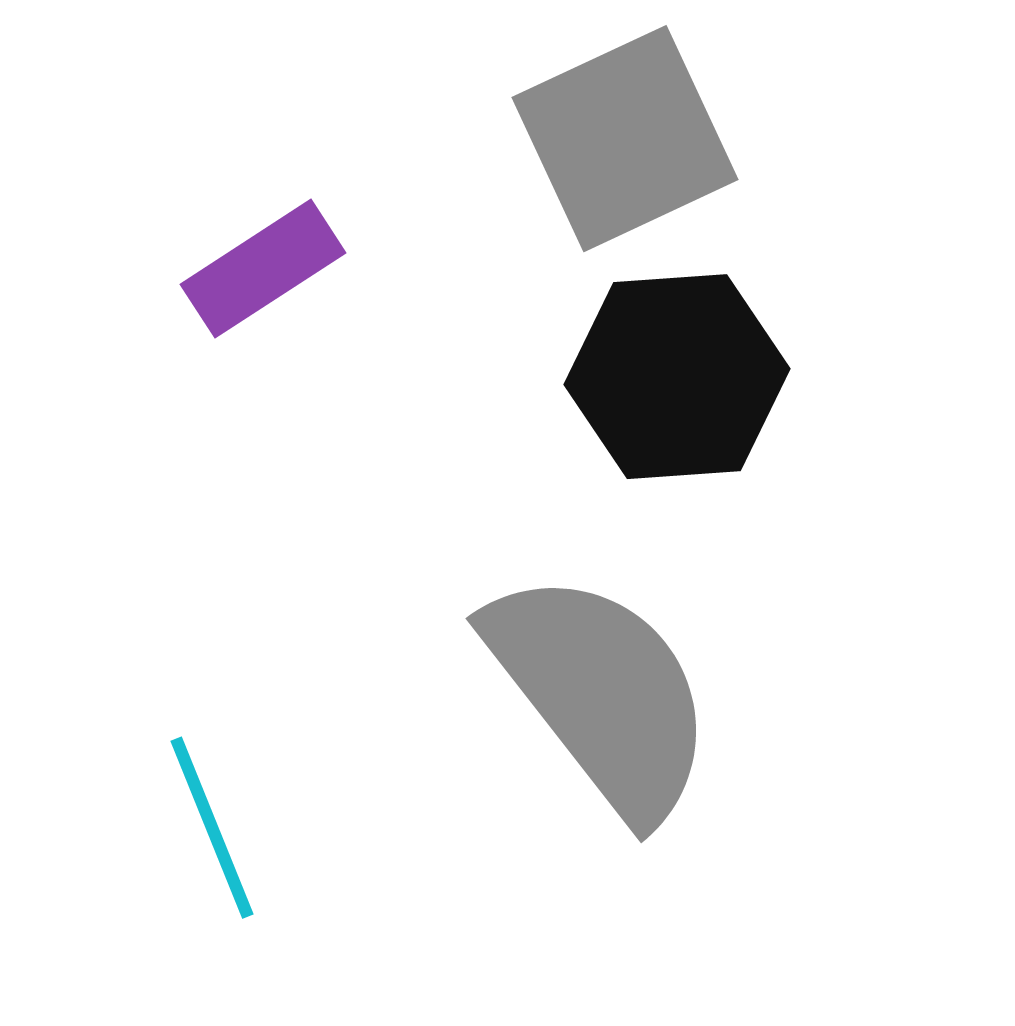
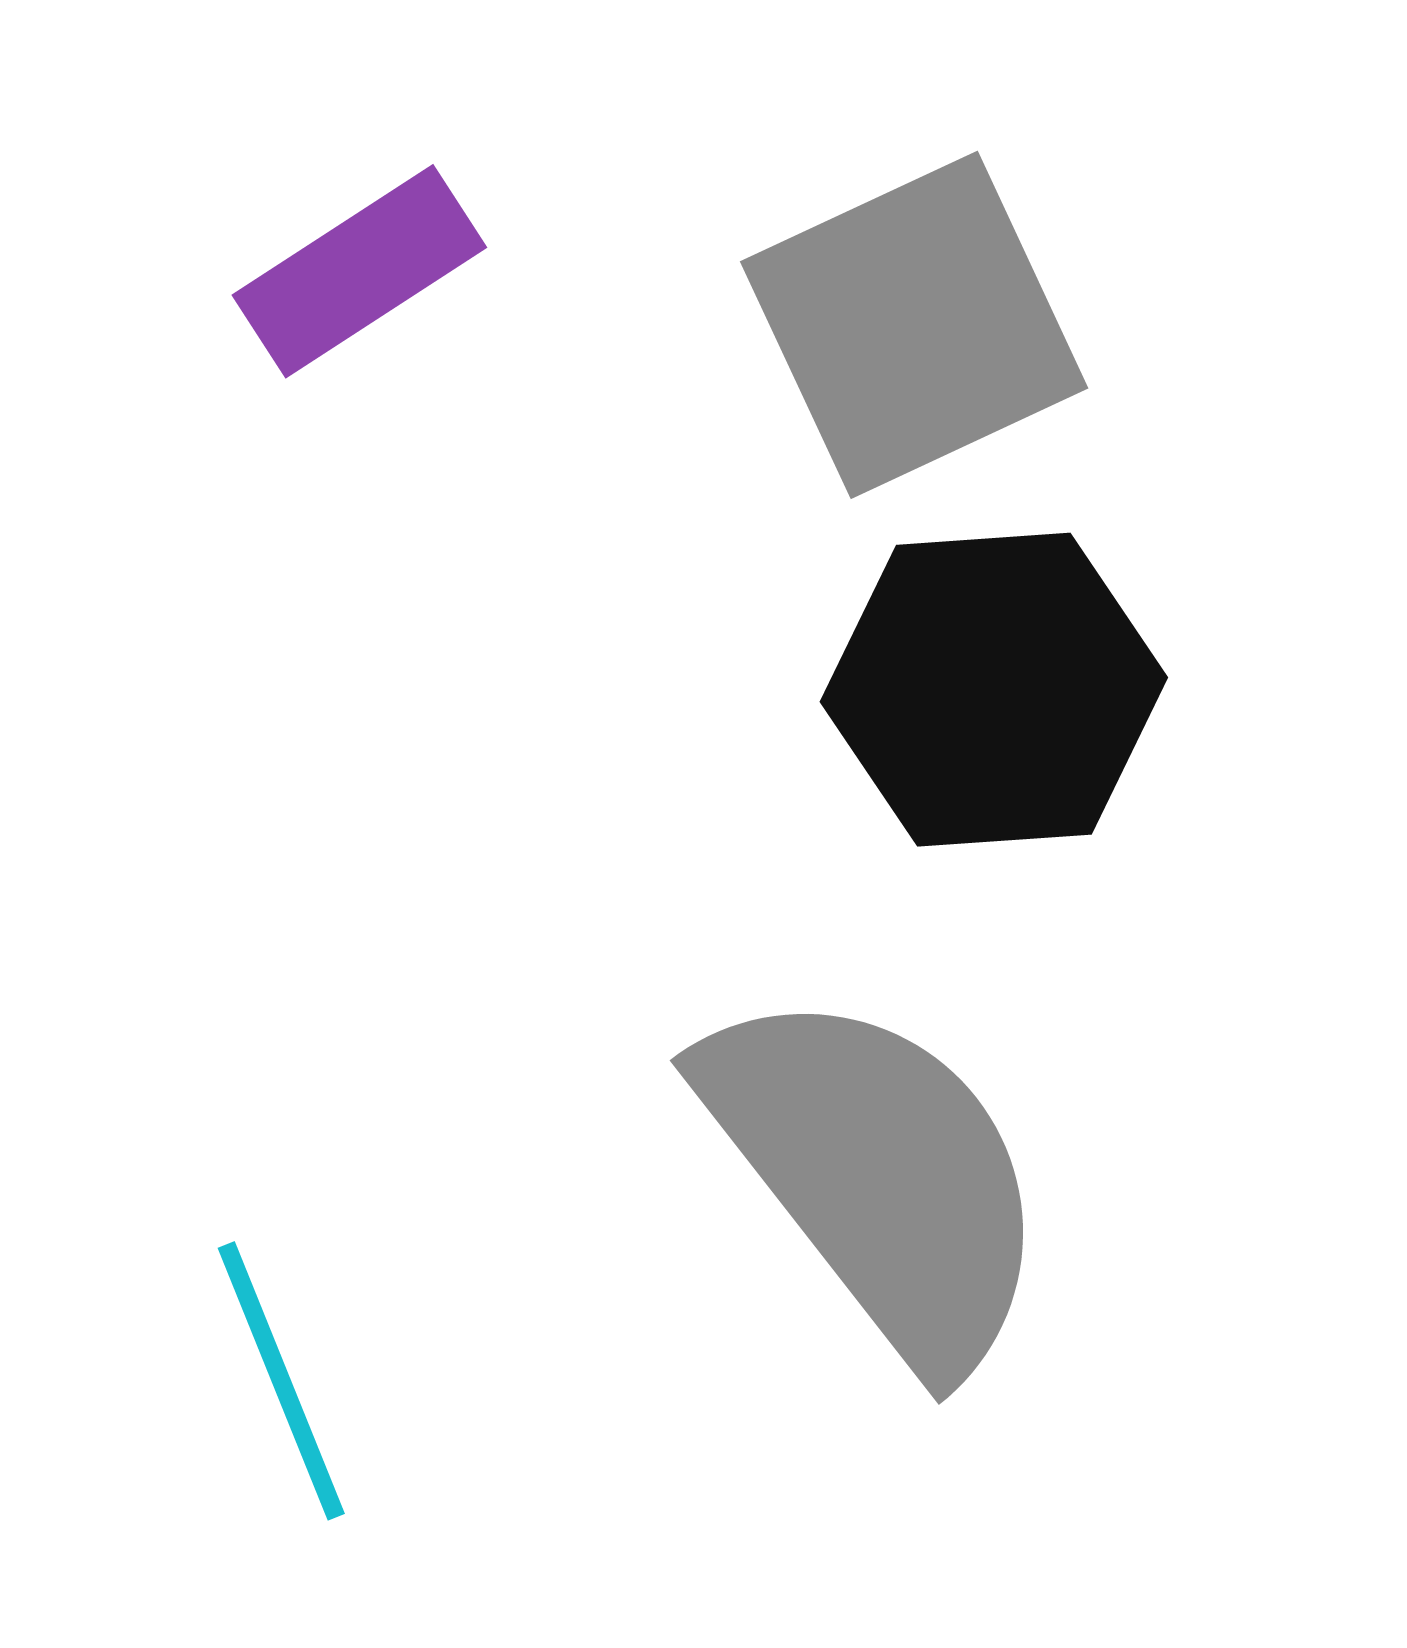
purple rectangle: (263, 269) -> (359, 271), moved

